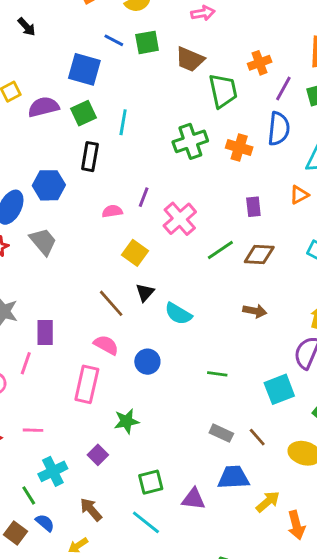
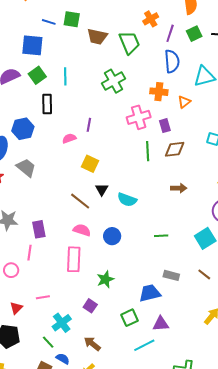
green square: (147, 42) -> (72, 19), turned 30
brown trapezoid: (190, 59) -> (97, 37), moved
orange cross: (239, 147) -> (159, 92), moved
orange triangle: (299, 195) -> (184, 102), moved
purple rectangle: (253, 207) -> (165, 126), moved
pink cross: (180, 219) -> (139, 117), moved, turned 35
green line: (220, 250) -> (148, 151), turned -48
brown line: (257, 437) -> (204, 274), moved
blue trapezoid: (233, 477) -> (150, 293), moved
cyan line: (146, 522) -> (144, 345), moved, turned -55

